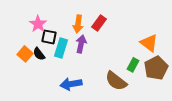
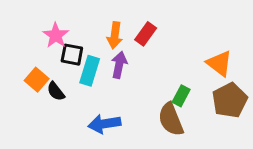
black semicircle: (39, 54) -> (56, 91), moved
green rectangle: (133, 65) -> (181, 96), moved
brown semicircle: (116, 81) -> (171, 119), turned 30

